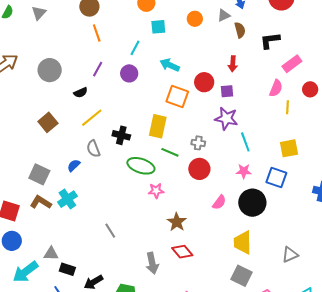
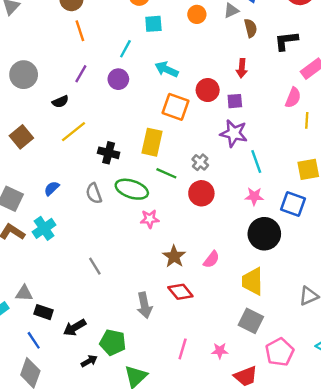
gray cross: (198, 143) -> (200, 162), turned 32
gray semicircle: (93, 149) -> (94, 193), moved
pink semicircle: (219, 202) -> (211, 259), moved

